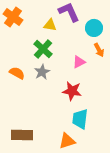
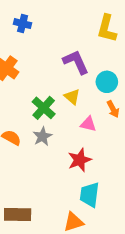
yellow triangle: (50, 25) -> (72, 97), moved, turned 32
pink triangle: (79, 62) -> (88, 124), turned 40
red star: (72, 91) -> (80, 160), turned -30

